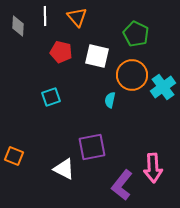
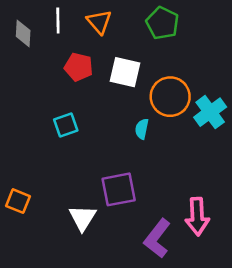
green pentagon: (136, 34) -> (162, 23), moved
white triangle: (64, 169) -> (82, 218), turned 35

